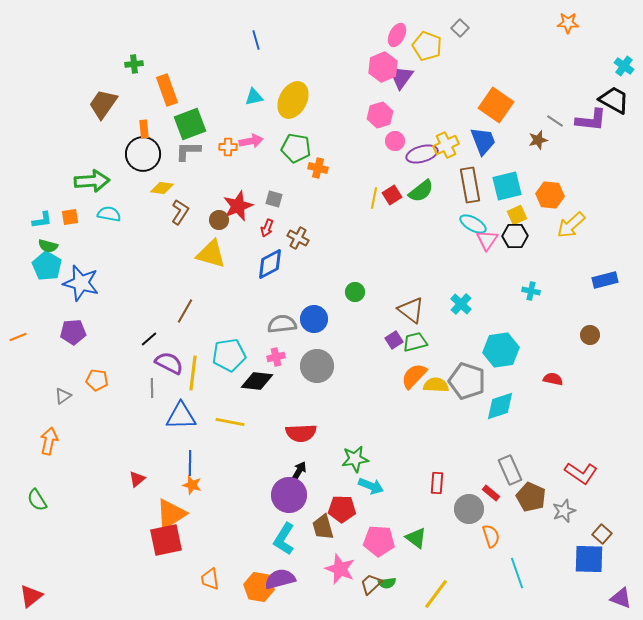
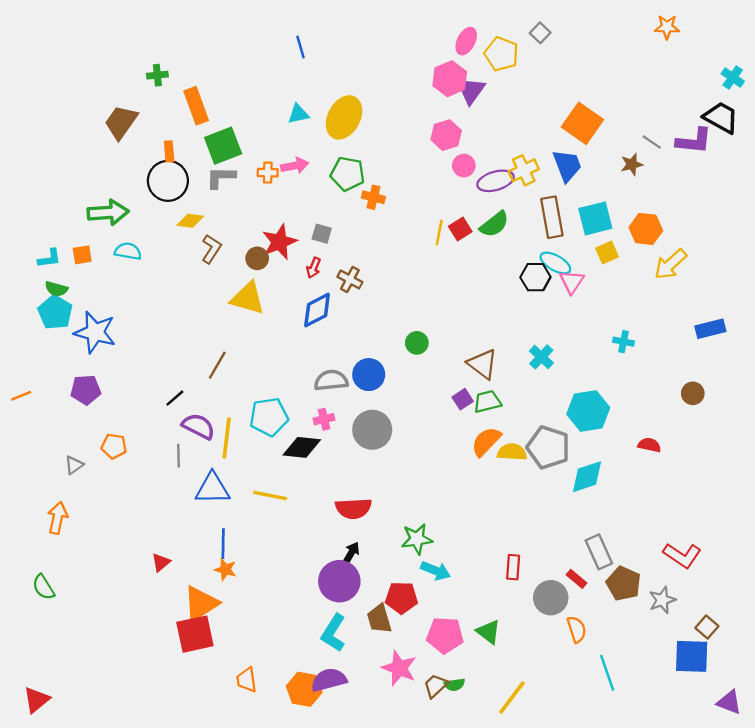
black hexagon: (515, 236) -> (535, 277), moved

